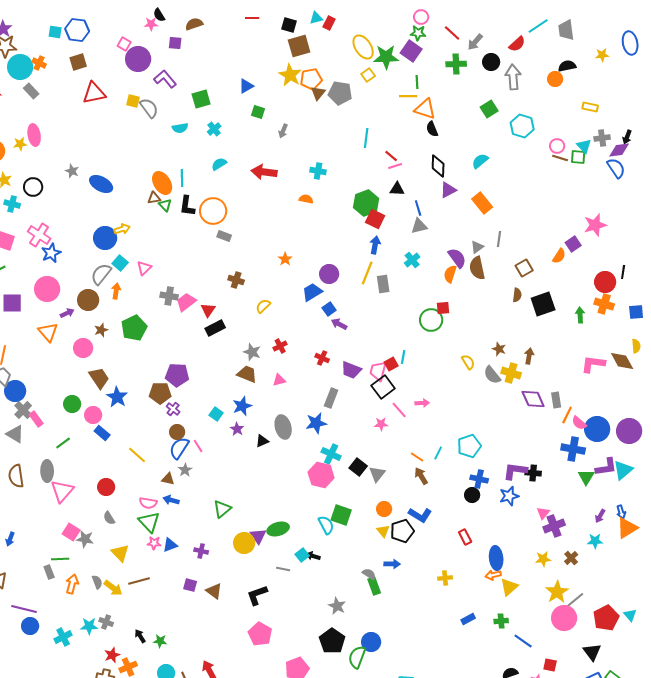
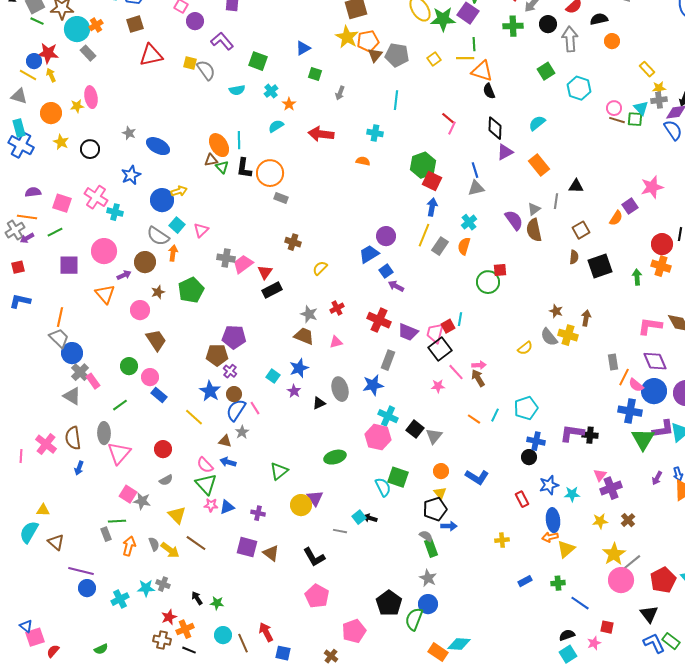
yellow star: (602, 55) -> (659, 88), moved
purple circle: (138, 59) -> (195, 21), size x0.7
orange cross: (39, 63) -> (96, 25), turned 32
black semicircle: (567, 66) -> (599, 19), moved
yellow square: (368, 75) -> (434, 59), moved
green square: (201, 99) -> (258, 61), turned 36
yellow rectangle: (590, 107) -> (647, 69), turned 35
cyan line: (366, 138) -> (396, 100), moved
pink line: (395, 166) -> (452, 128), turned -48
black triangle: (397, 189) -> (576, 186), moved
cyan cross: (12, 204) -> (115, 212), moved
blue star: (51, 253) -> (131, 175), moved
orange star: (285, 259) -> (289, 104), moved
gray semicircle: (101, 274) -> (158, 236), turned -95
orange semicircle: (450, 274) -> (464, 246), moved
gray rectangle: (383, 284) -> (440, 246), turned 42
red cross: (322, 358) -> (379, 320), size x1.6
yellow semicircle: (468, 362) -> (525, 348), moved, turned 84
blue star: (117, 397) -> (210, 391), moved
purple diamond: (533, 399) -> (655, 361), moved
brown arrow: (421, 476) -> (478, 378), moved
green triangle: (586, 477) -> (643, 439), size x1.4
blue star: (509, 496) -> (549, 485), moved
pink semicircle: (148, 503) -> (205, 465), turned 36
gray semicircle: (109, 518) -> (166, 480), turned -88
green ellipse: (278, 529) -> (335, 457), moved
black pentagon: (402, 531) -> (435, 509), moved
blue arrow: (10, 539) -> (79, 468), moved
cyan star: (595, 541) -> (572, 494), moved
brown line: (139, 581) -> (196, 543), turned 50
purple square: (190, 585) -> (247, 547), size x1.5
black L-shape: (257, 595) -> (314, 557), turned -100
gray star: (337, 606) -> (428, 578), moved

